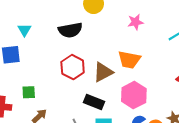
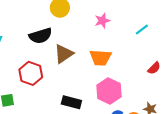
red hexagon: (73, 67) -> (31, 73), moved
brown triangle: (103, 72) -> (64, 54), moved

